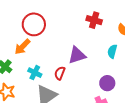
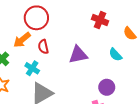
cyan semicircle: (112, 51) -> (115, 55), turned -64
red semicircle: (60, 73) -> (43, 47), moved, turned -40

